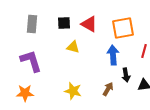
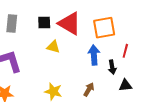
red triangle: (89, 24) -> (70, 23), size x1.4
black arrow: (126, 75) -> (112, 67), moved

